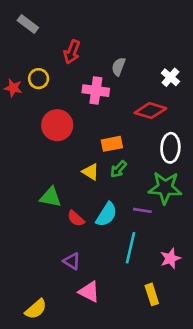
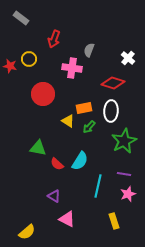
white ellipse: (170, 148) -> (111, 111), moved
yellow triangle: (91, 172) -> (68, 121), moved
green star: (165, 188) -> (124, 141), turned -30
purple line: (142, 210) -> (124, 174), moved

